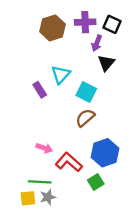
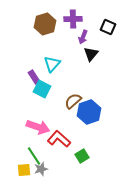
black square: (112, 24) -> (108, 27), moved
cyan square: (86, 92) -> (42, 89), moved
pink arrow: (44, 148) -> (38, 127), size x1.6
blue hexagon: (105, 153) -> (89, 112), moved
green line: (40, 182) -> (34, 156), turned 54

